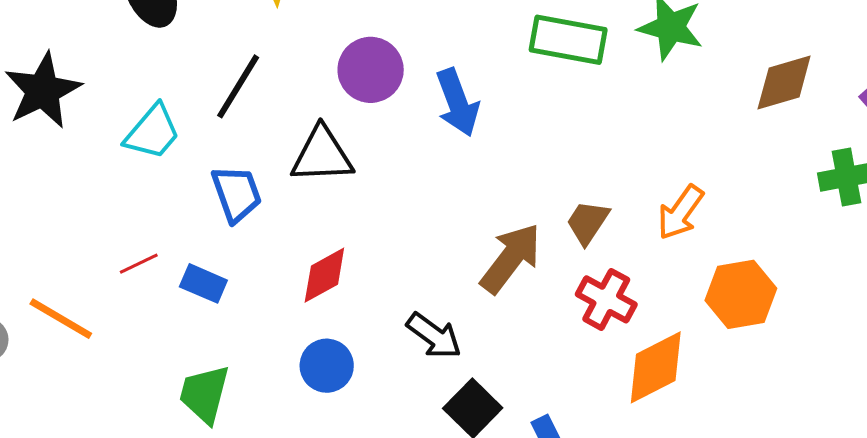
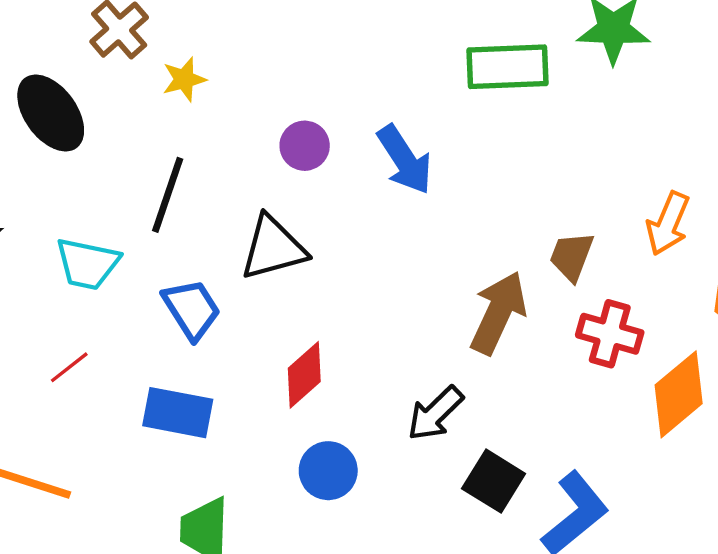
purple circle: (371, 70) -> (305, 146), size x0.7
cyan trapezoid: (152, 132) -> (87, 264), turned 74
red line: (139, 264) -> (69, 367), moved
blue rectangle: (203, 283) -> (178, 413), size x1.4
black arrow: (434, 336) -> (435, 413), turned 112

